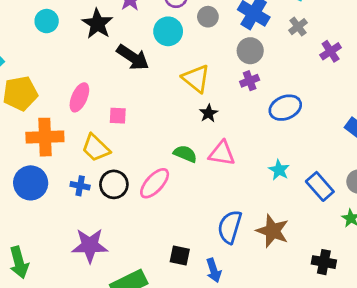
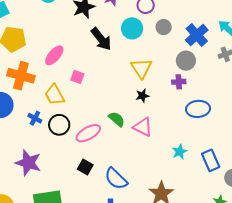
blue rectangle: (320, 186) -> (211, 160), moved
blue semicircle: (230, 227) -> (116, 179), moved, turned -80
black square: (180, 255) -> (85, 167), moved

